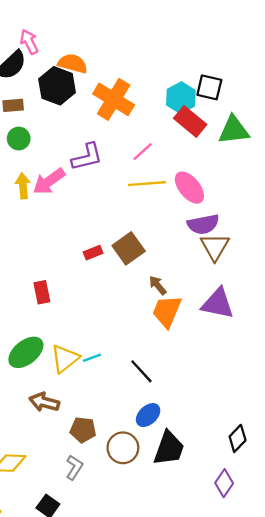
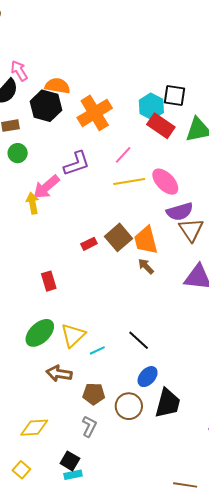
orange cross: (114, 99) -> (95, 113), turned 32
yellow arrow: (23, 186) -> (33, 203), moved
orange trapezoid: (167, 311) -> (146, 240), moved, turned -32
cyan line: (92, 358) -> (97, 350), moved

